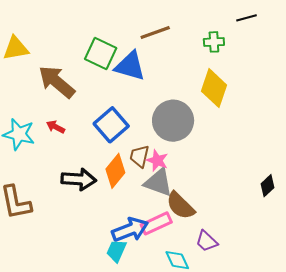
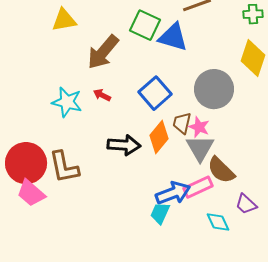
brown arrow: (57, 82) -> (103, 52), turned -90
gray triangle: (158, 182) -> (200, 148), turned 40

